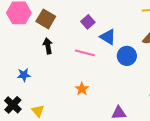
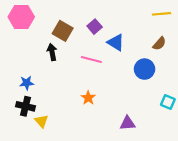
brown square: (46, 19) -> (63, 31), moved
blue circle: (127, 56) -> (145, 69), moved
black cross: (13, 105) -> (25, 106), moved, turned -30

